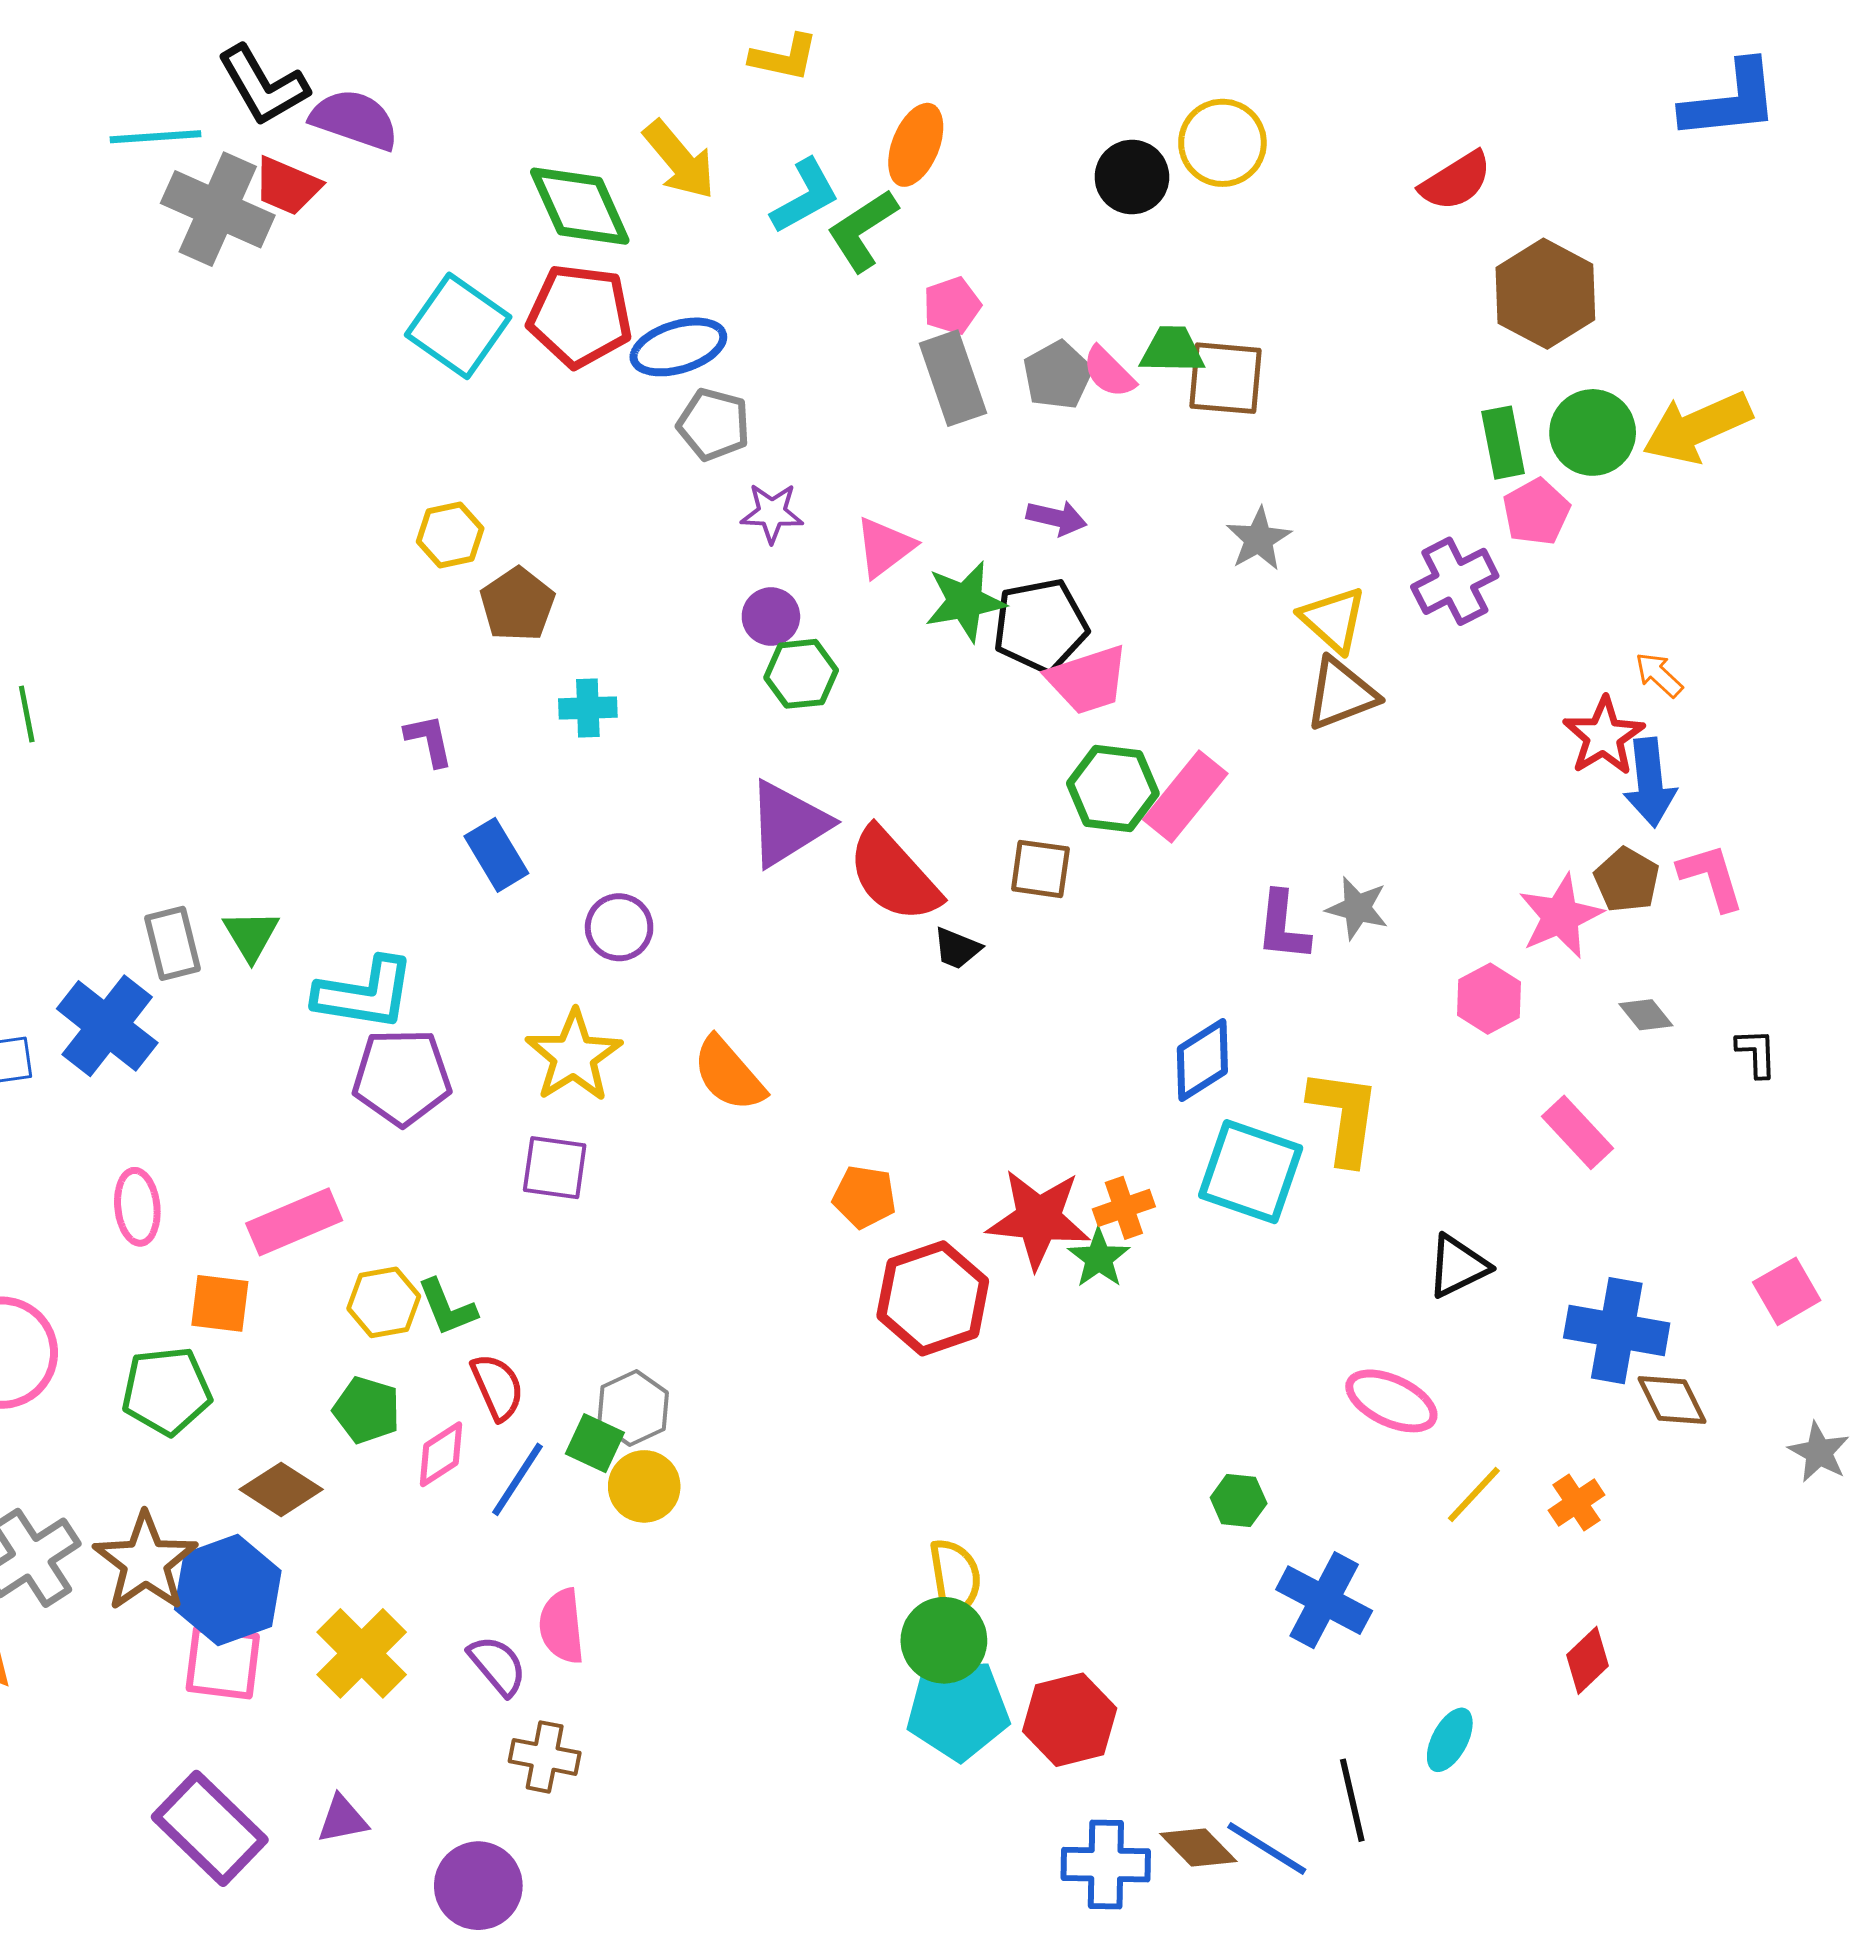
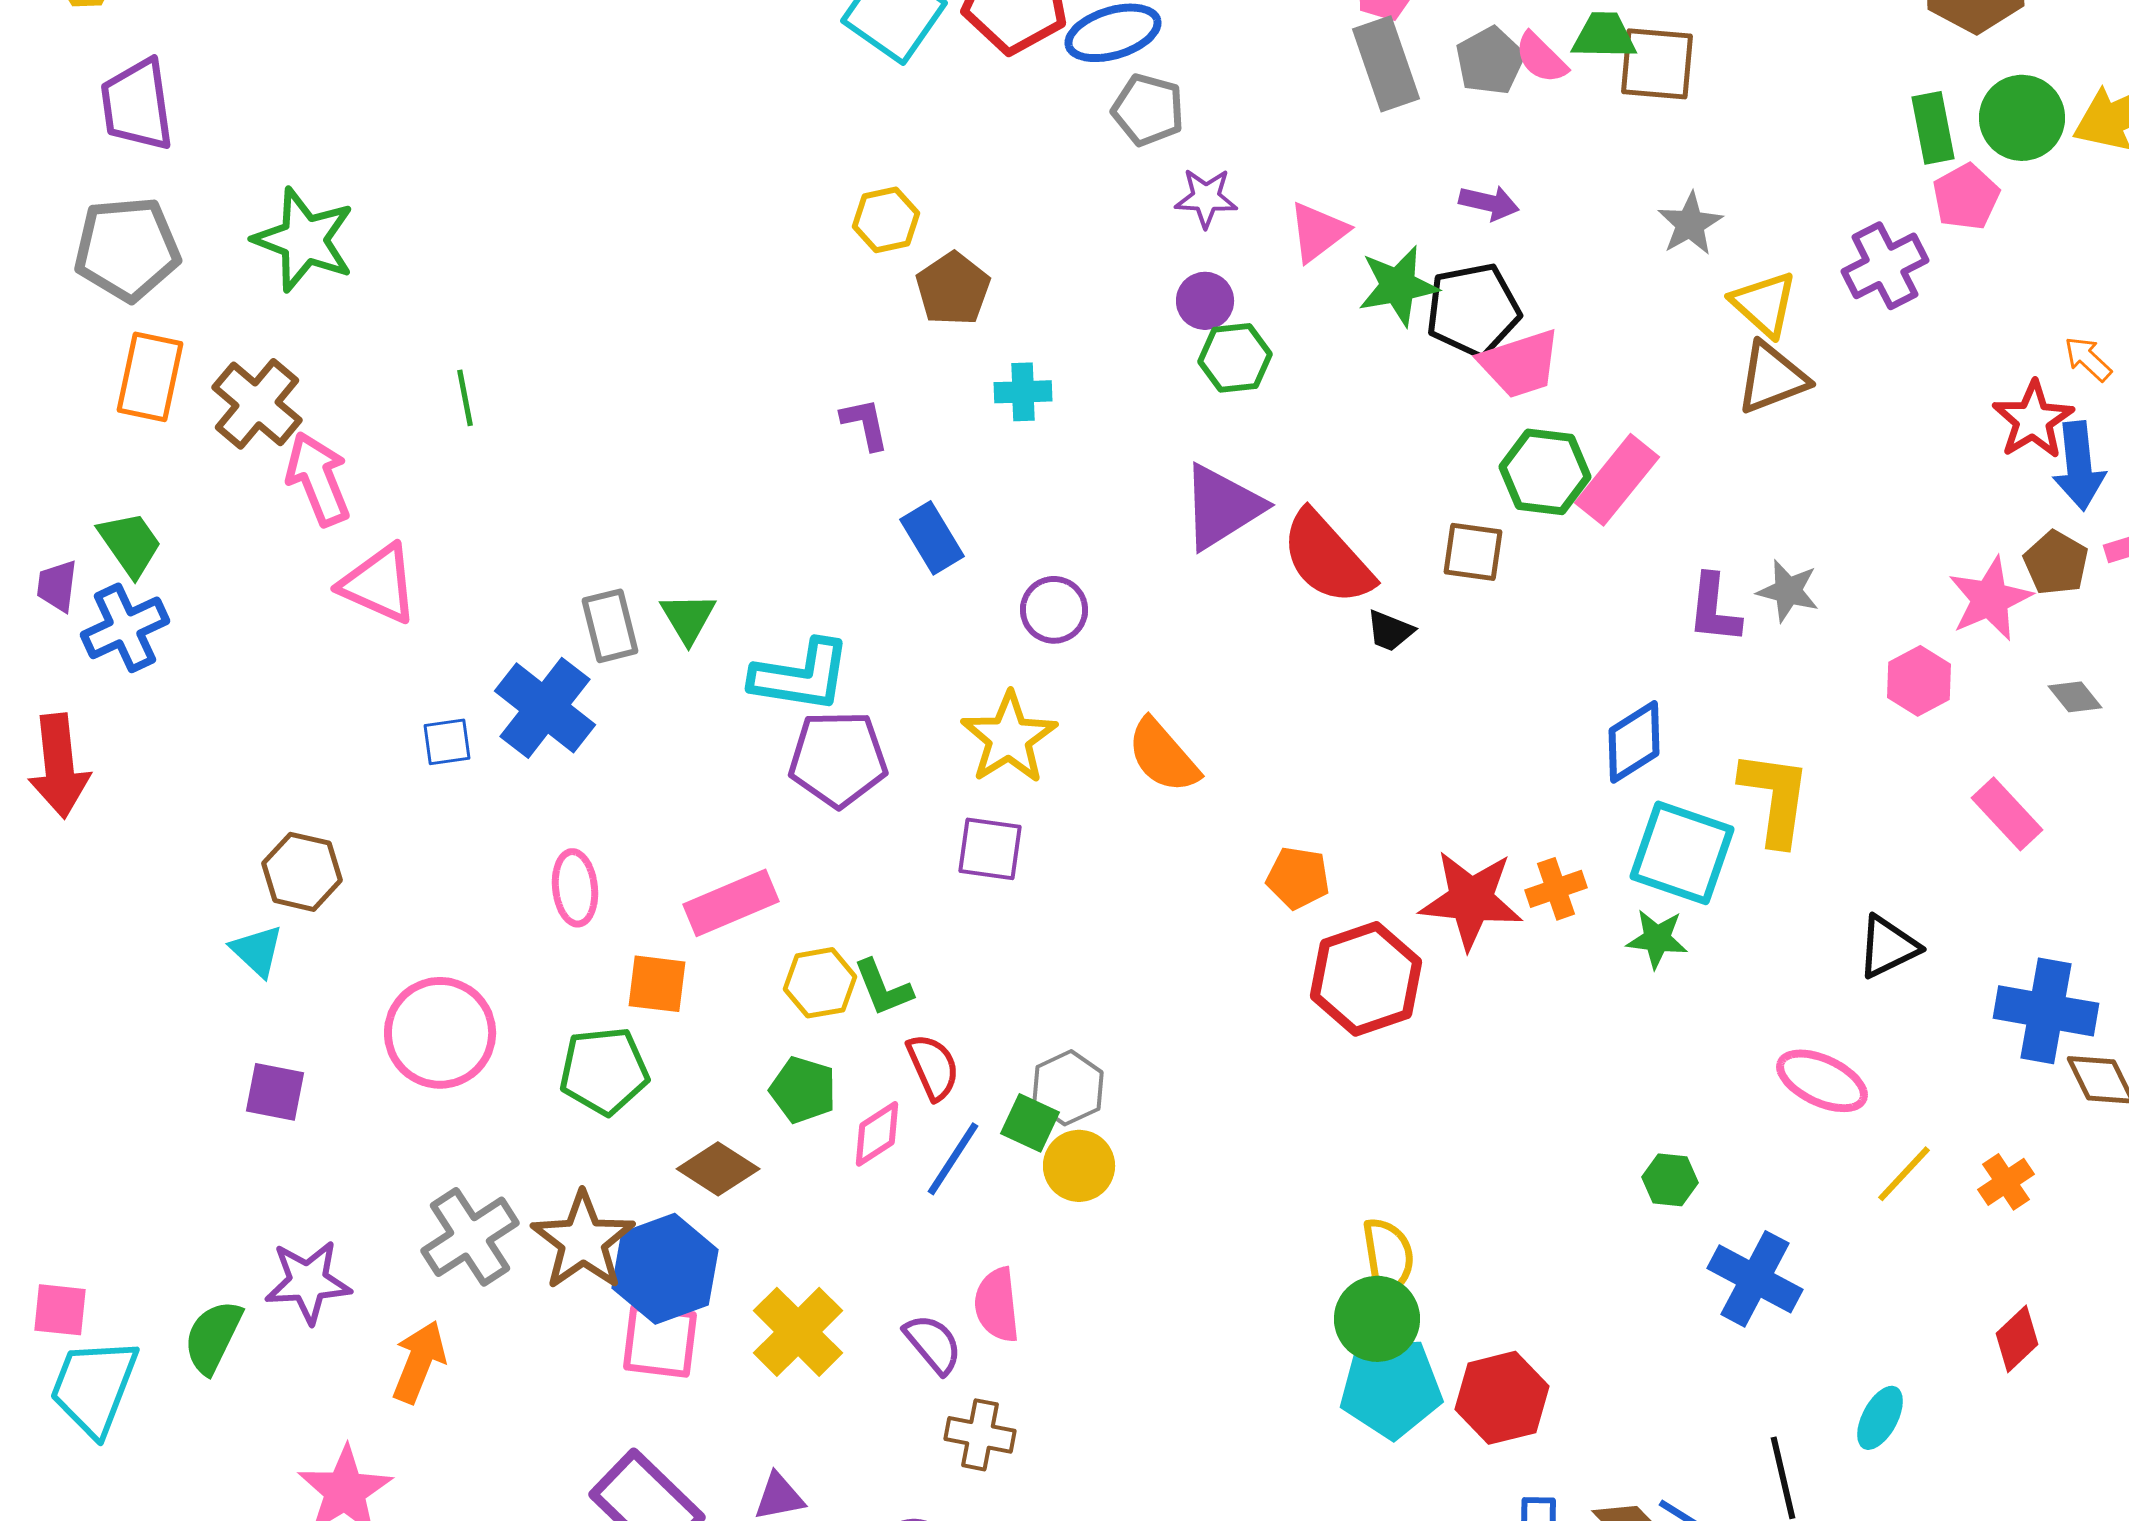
green star: (1099, 1258) -> (1657, 939), moved, turned -30

